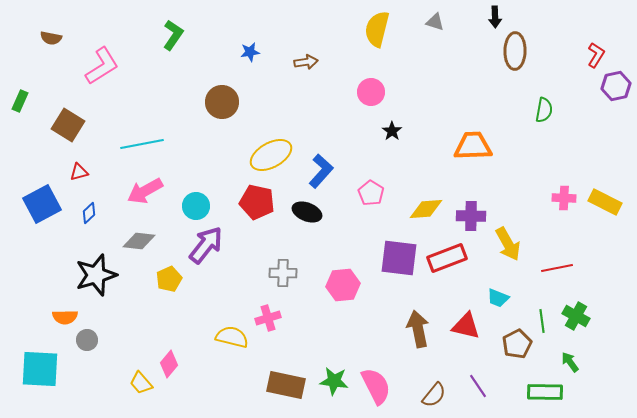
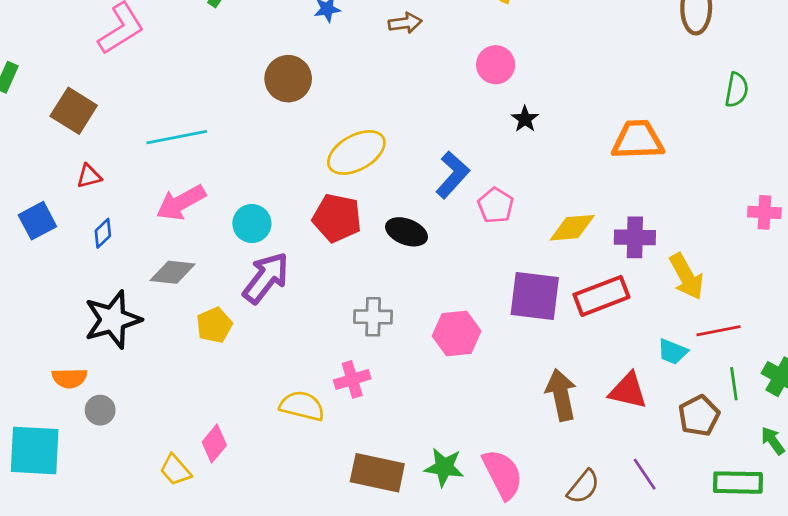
blue L-shape: (321, 171) -> (452, 175), moved
blue square: (42, 204) -> (37, 221), size x0.7
red line: (557, 268) -> (718, 331), moved

